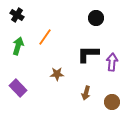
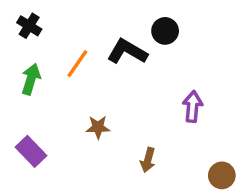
black L-shape: (88, 54) -> (127, 52), moved, turned 30
brown circle: (112, 102) -> (222, 175), moved

